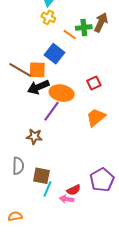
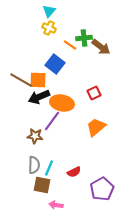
brown arrow: (101, 22) -> (101, 47), moved, turned 102
brown star: (34, 136) -> (35, 136), moved
gray semicircle: (18, 166) -> (34, 165), moved
cyan line: (47, 189) -> (49, 168), moved
red semicircle: (74, 190) -> (74, 172), moved
pink arrow: (67, 199) -> (56, 205), moved

